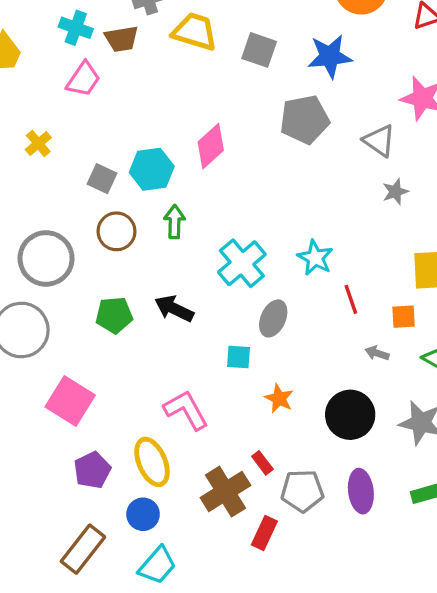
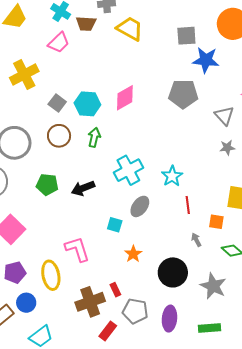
gray square: (259, 50) -> (186, 36), moved, turned -35
yellow cross: (38, 143) -> (24, 75), size x1.8
black arrow: (174, 309) -> (83, 188), turned -60
gray arrow: (377, 353) -> (196, 240), turned 32
blue circle: (143, 514) -> (26, 303), moved

